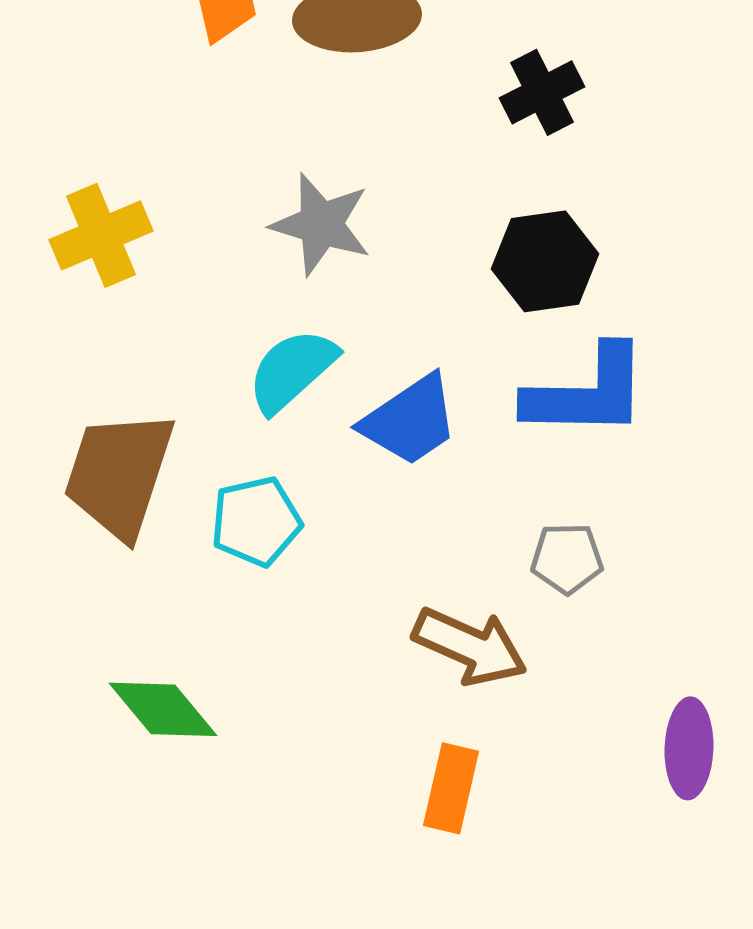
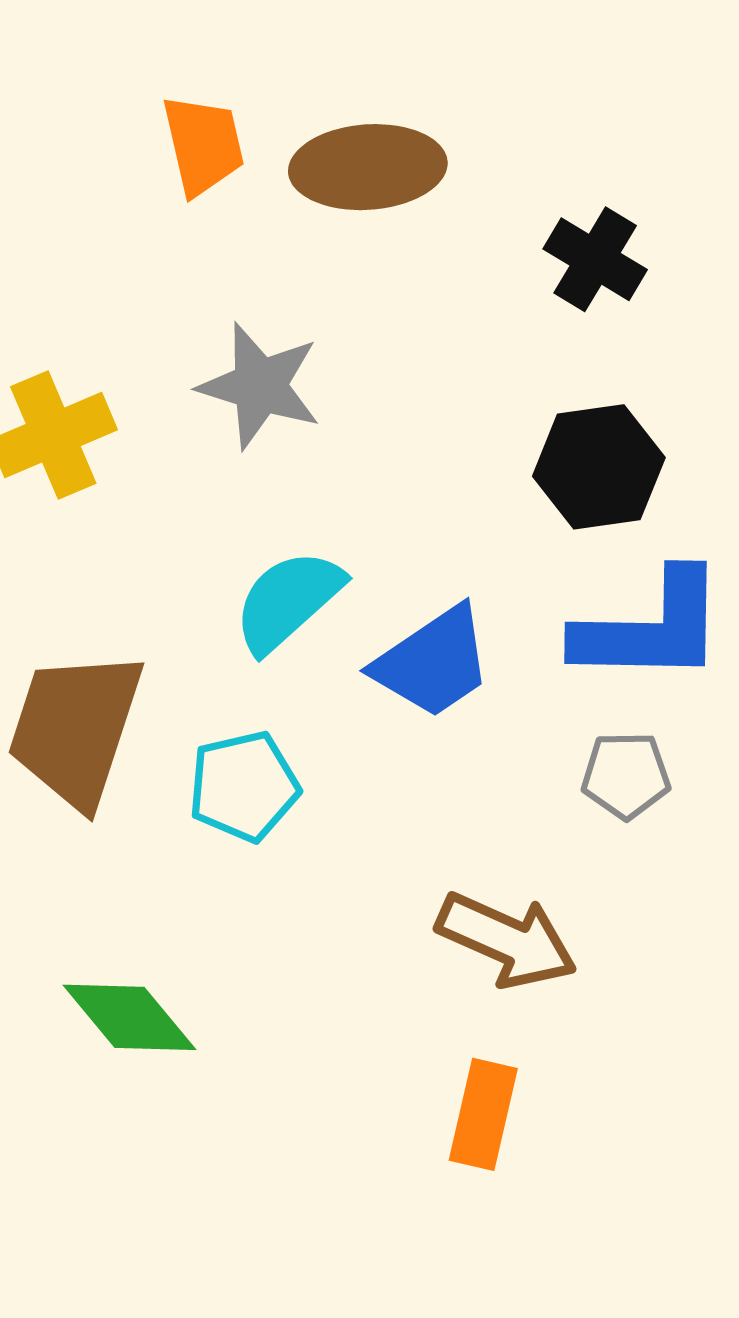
black cross: (542, 92) -> (595, 259), turned -32
gray star: (321, 224) -> (260, 386), moved
gray pentagon: (567, 558) -> (626, 775), moved

